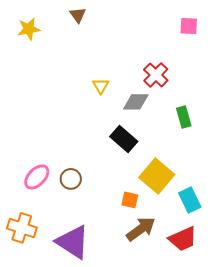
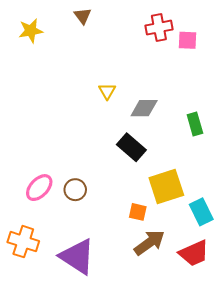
pink square: (189, 26) -> (188, 40), moved
red cross: (156, 75) -> (159, 28), moved, turned 35
yellow square: (157, 176) -> (166, 186), turned 32

